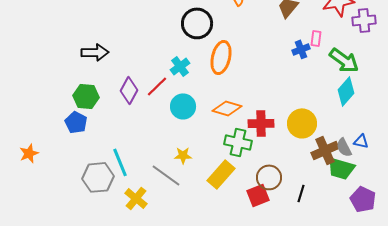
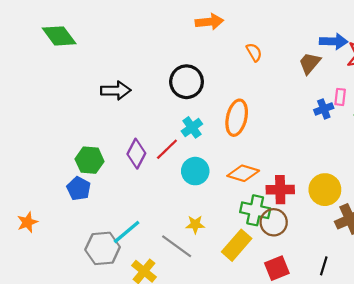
black circle: (197, 23) -> (187, 82), moved
black arrow: (95, 52) -> (116, 90), moved
cyan line: (120, 162) -> (127, 232), turned 72
brown circle: (269, 177) -> (274, 222), moved

